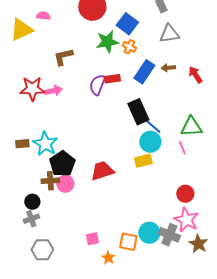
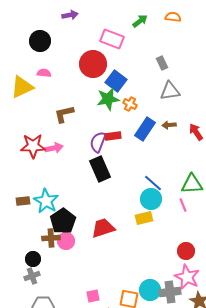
blue square: (127, 24) -> (116, 81), moved
black rectangle: (138, 112) -> (100, 169), moved
gray cross: (169, 235) -> (170, 292), turned -30

